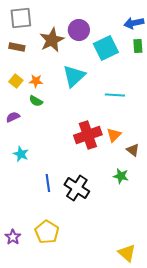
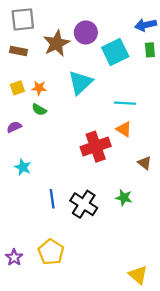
yellow square: (16, 81) -> (17, 88), turned 32
orange triangle: (114, 135) -> (124, 129), moved, turned -42
green star: (121, 176) -> (124, 198), moved

